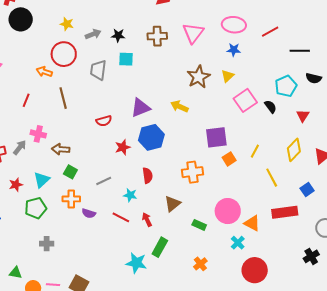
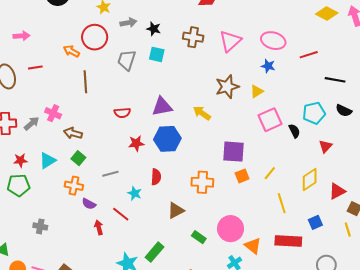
red line: (26, 100) -> (35, 67), moved, turned 48
green pentagon: (36, 208) -> (19, 185), moved
red arrow: (147, 220) -> (99, 227), moved

